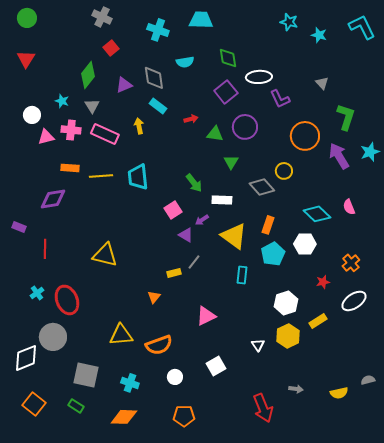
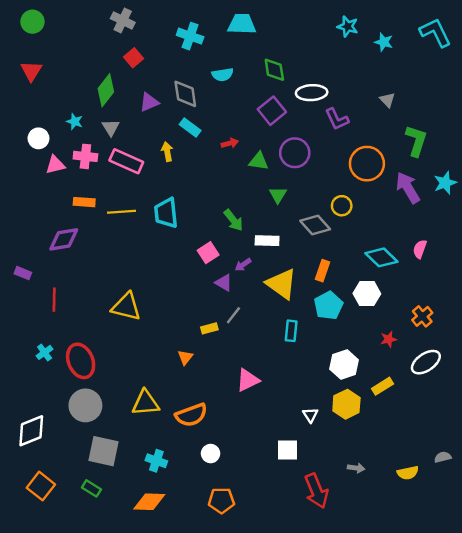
pink semicircle: (349, 207) -> (420, 249), turned 42
gray circle: (53, 337) -> (85, 405), moved
white square: (216, 366) -> (288, 450), moved, turned 30

